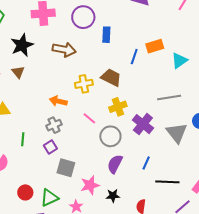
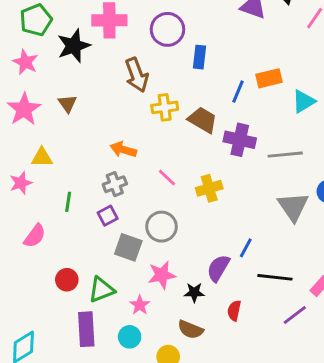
black star: (22, 45) -> (74, 46), moved
brown arrow: (64, 50) -> (137, 75), turned 55
yellow cross: (84, 84) -> (165, 107), moved
yellow cross: (118, 107) -> (209, 188), moved
purple cross: (143, 124) -> (240, 140), moved, turned -30
gray circle: (110, 136) -> (161, 227), moved
purple semicircle: (115, 164) -> (218, 268), moved

